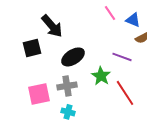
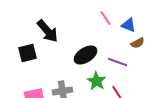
black ellipse: (73, 57) -> (86, 55), moved

